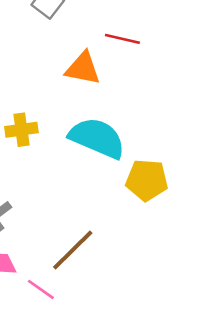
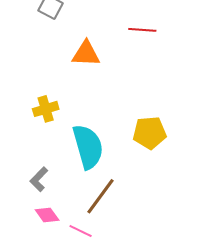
red line: (122, 39) -> (142, 30), moved
cyan semicircle: (97, 138) -> (88, 147), moved, turned 60

